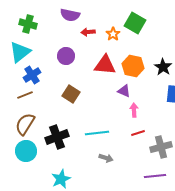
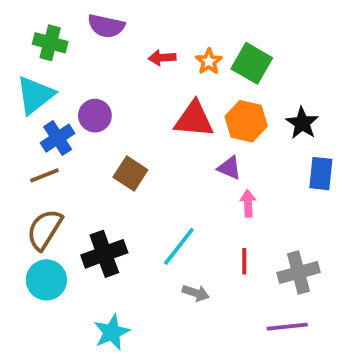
purple semicircle: (70, 15) -> (106, 26), moved
green square: (135, 23) -> (252, 63), moved
purple circle: (66, 56) -> (95, 116), moved
cyan line: (97, 133) -> (179, 246), turned -45
red line: (138, 133) -> (244, 261), moved, turned -72

